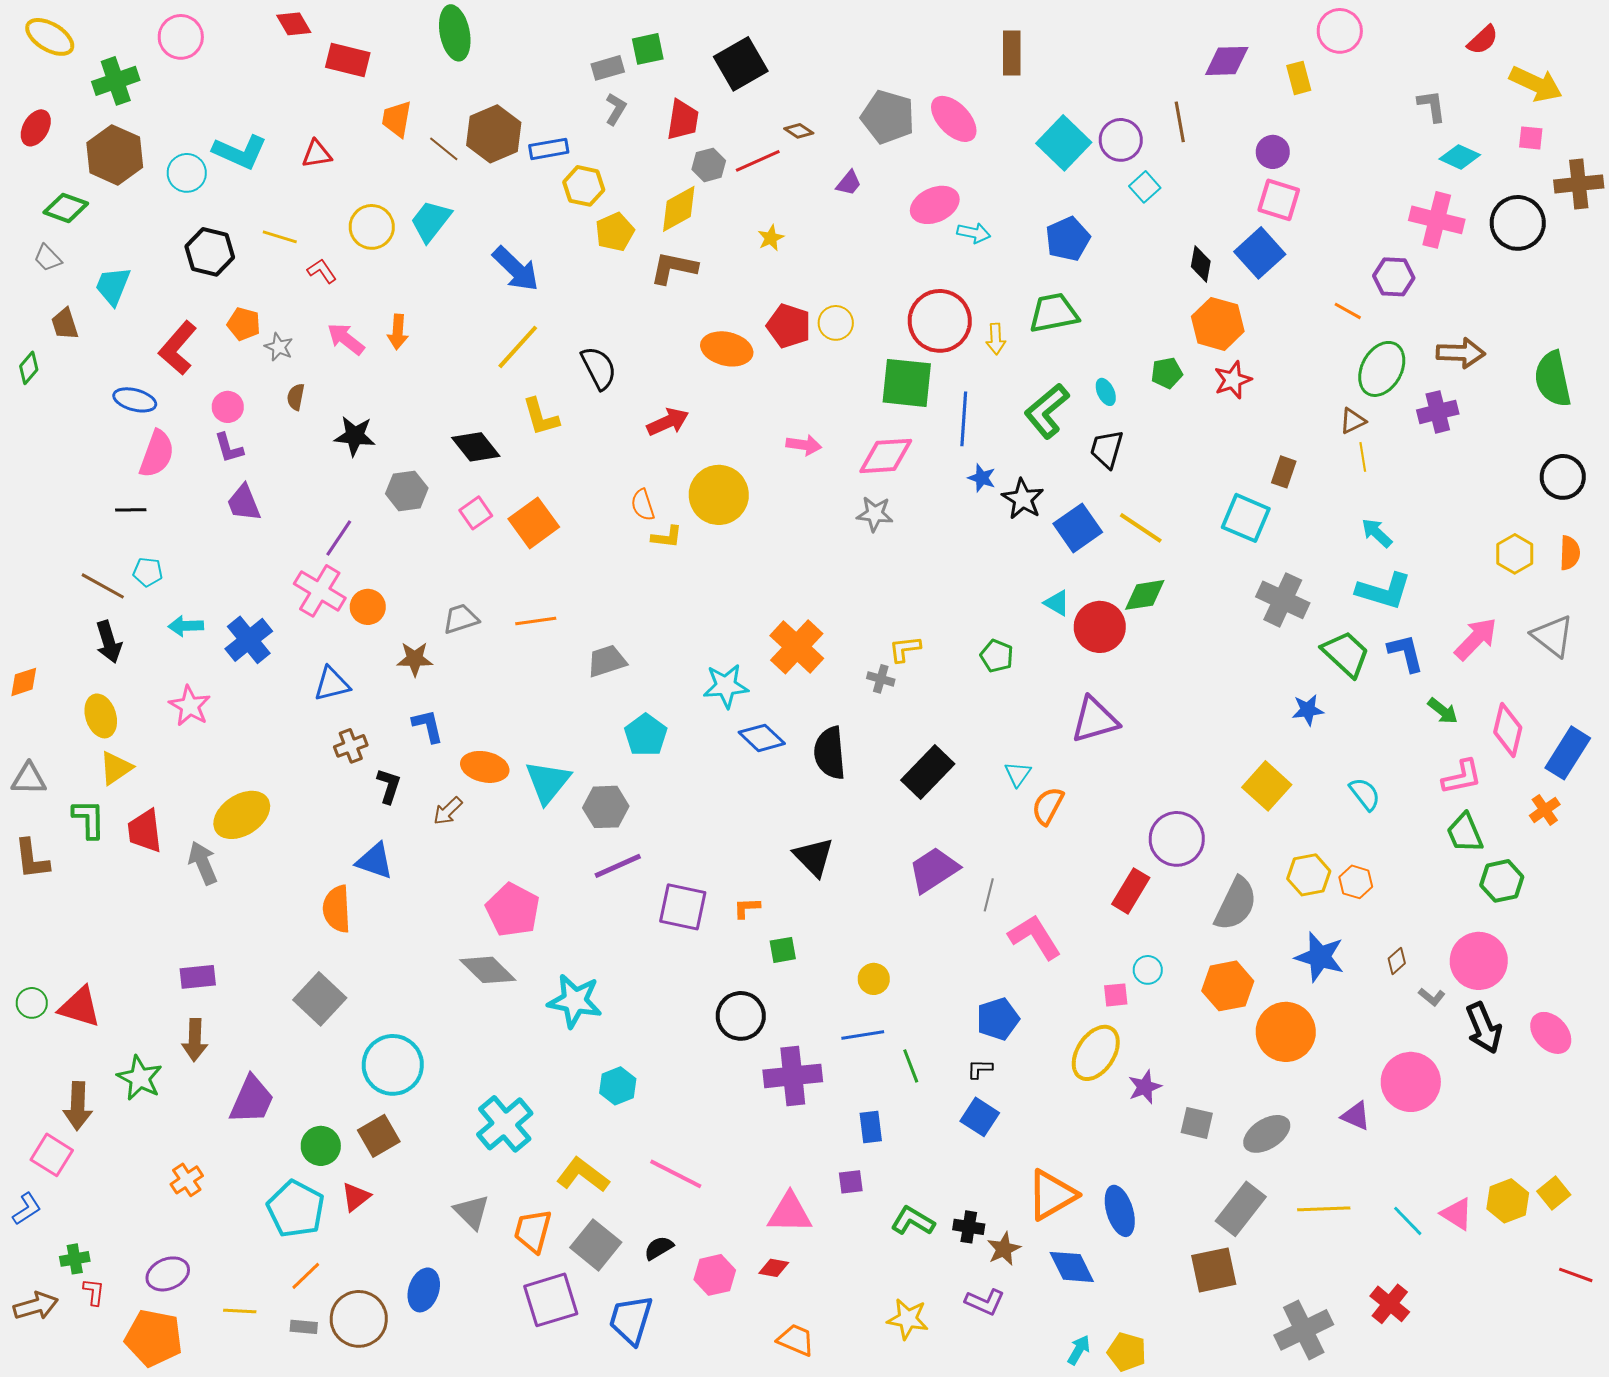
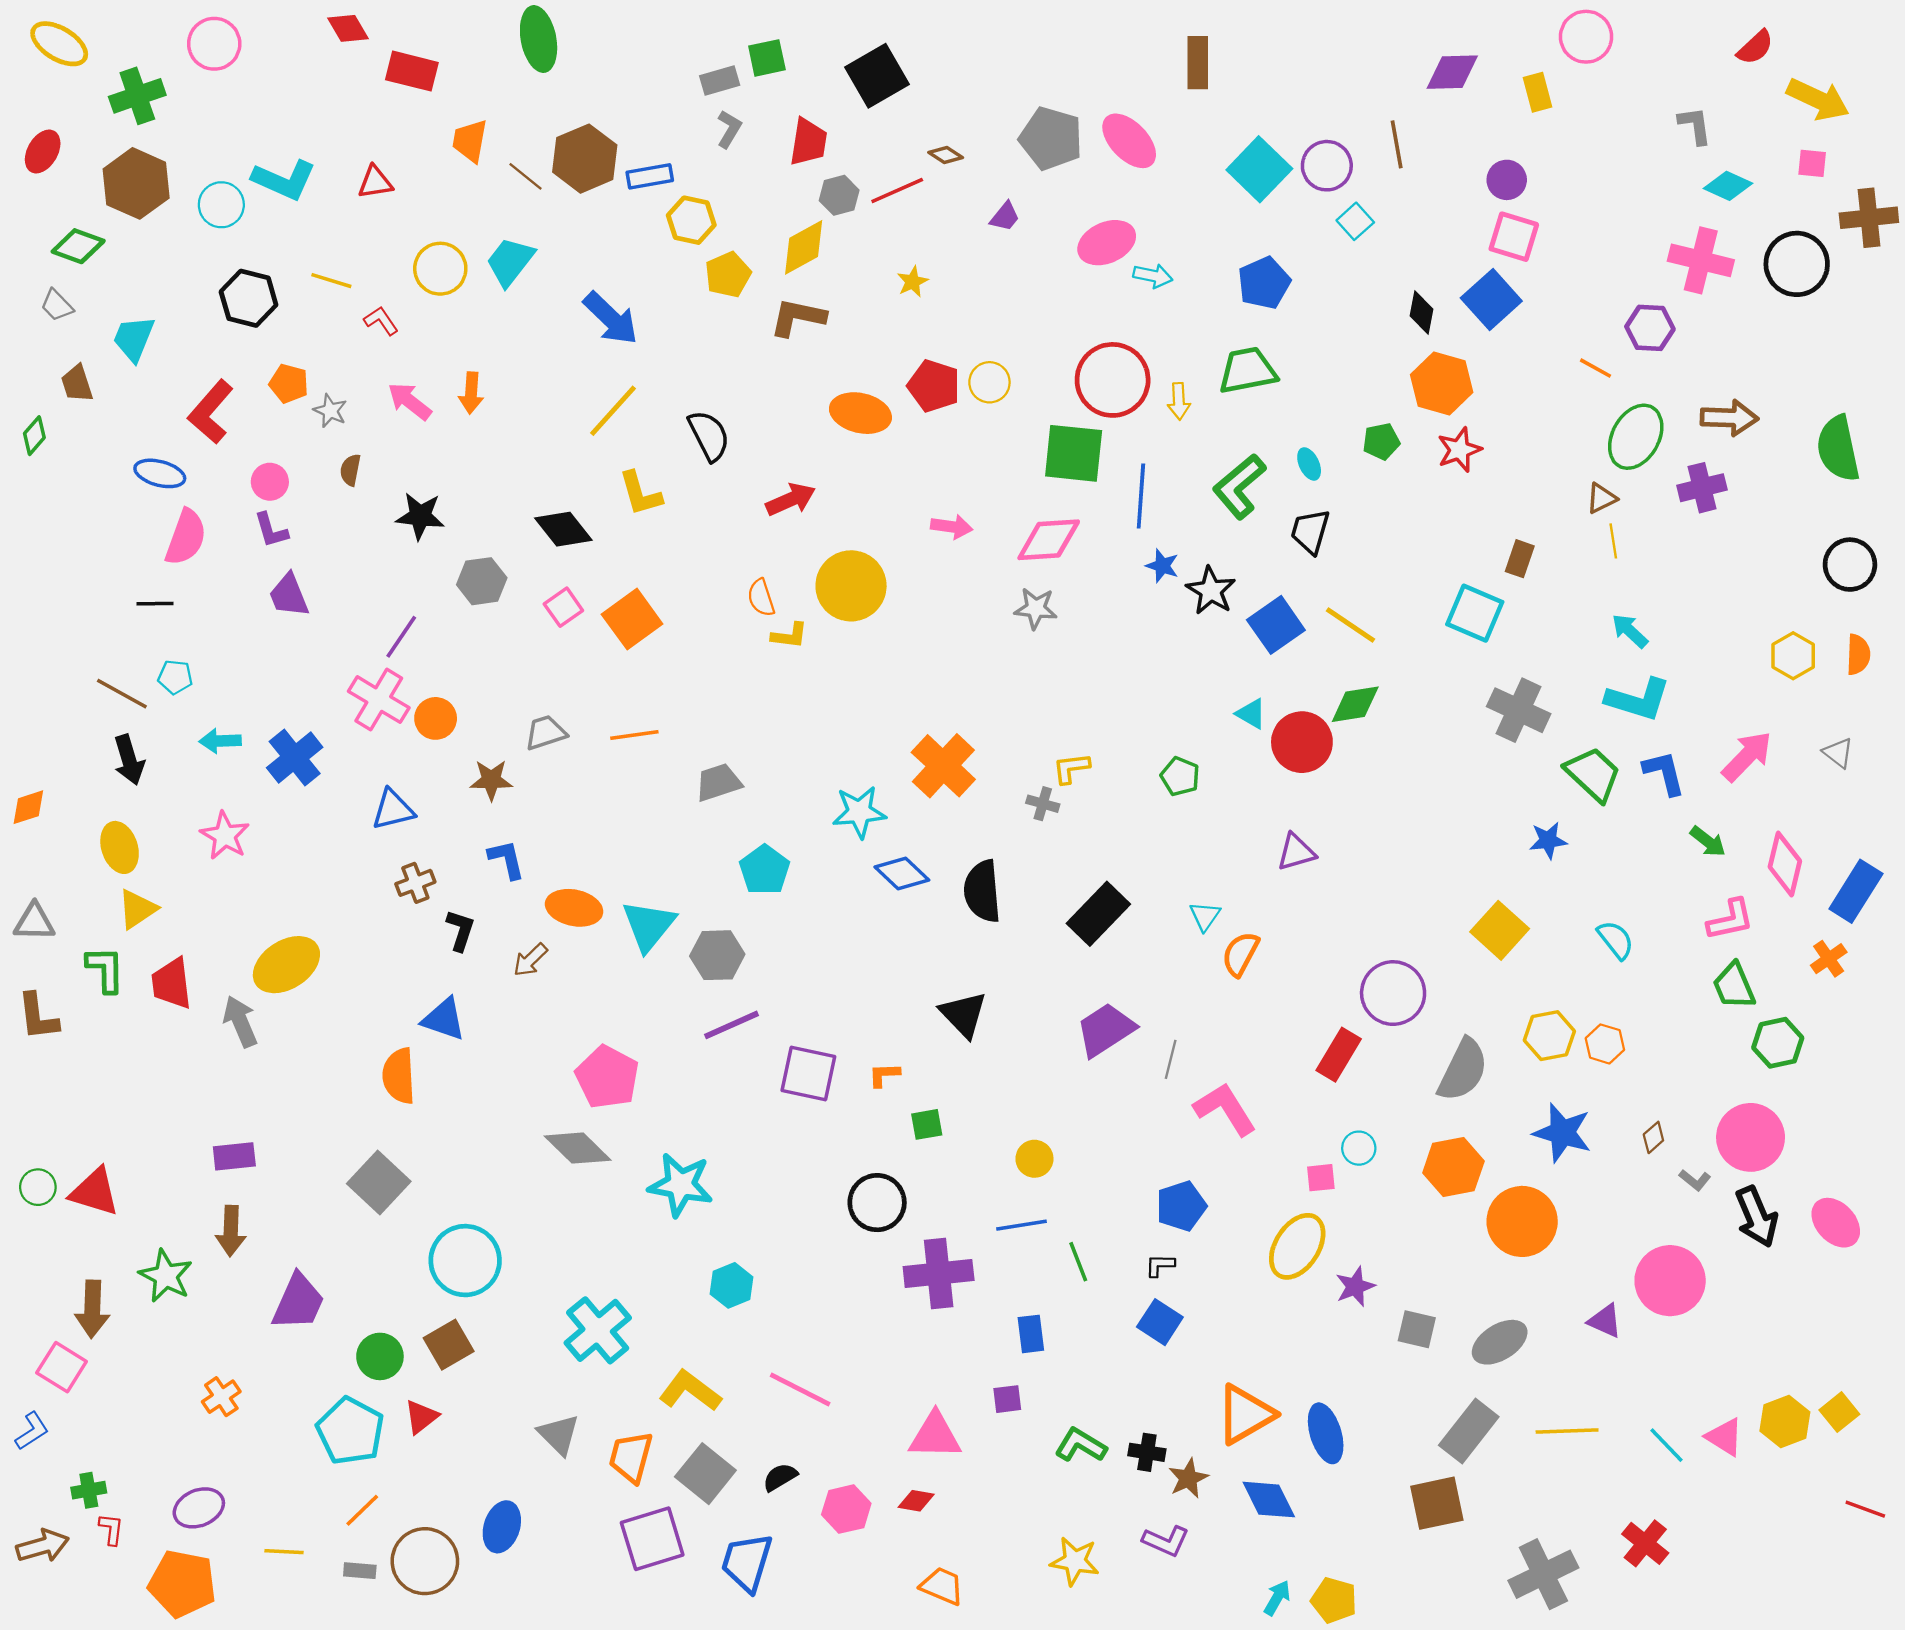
gray triangle: (1553, 636) -> (1838, 753), size x0.6
purple triangle: (1095, 720) -> (1296, 852), size x0.7

